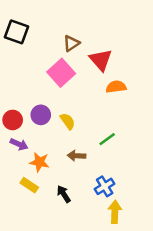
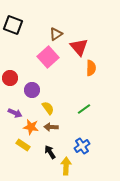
orange semicircle: (116, 87) -> (91, 68), turned 98
red circle: (13, 120) -> (10, 78), moved
yellow semicircle: (68, 121) -> (48, 108), moved
brown arrow: (76, 156) -> (51, 127), moved
yellow arrow: (115, 212) -> (66, 166), moved

